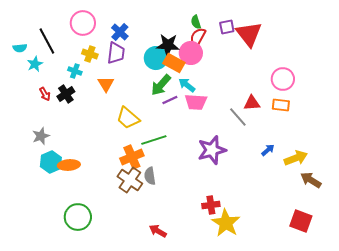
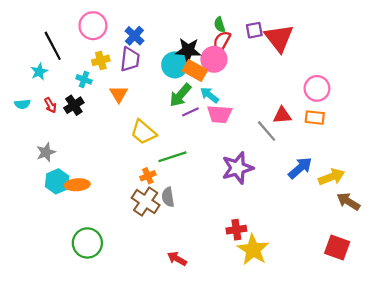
cyan semicircle: (20, 48) -> (22, 104), moved
yellow cross: (90, 54) -> (101, 60), turned -35
blue arrow: (268, 150) -> (300, 168), size x1.6
orange cross: (132, 157) -> (148, 176), size x0.6

